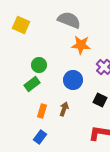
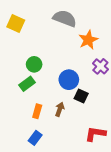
orange star: (81, 45) -> (88, 40), moved, turned -30
black square: (100, 100) -> (81, 96), moved

